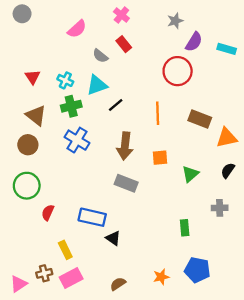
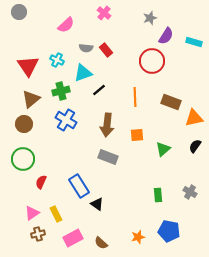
red rectangle: (124, 44) -> (106, 50), moved
gray semicircle: (100, 56) -> (86, 48), turned -32
red triangle: (33, 77) -> (28, 66), size x1.6
cyan cross: (65, 80) -> (57, 60), moved
brown triangle: (36, 116) -> (31, 99), turned 42
gray cross: (220, 208) -> (190, 192), moved, turned 32
blue rectangle: (92, 217) -> (79, 186), turned 45
pink rectangle: (71, 278) -> (73, 238), moved
pink triangle: (19, 284) -> (32, 213), moved
brown semicircle: (118, 284) -> (101, 243), turned -104

